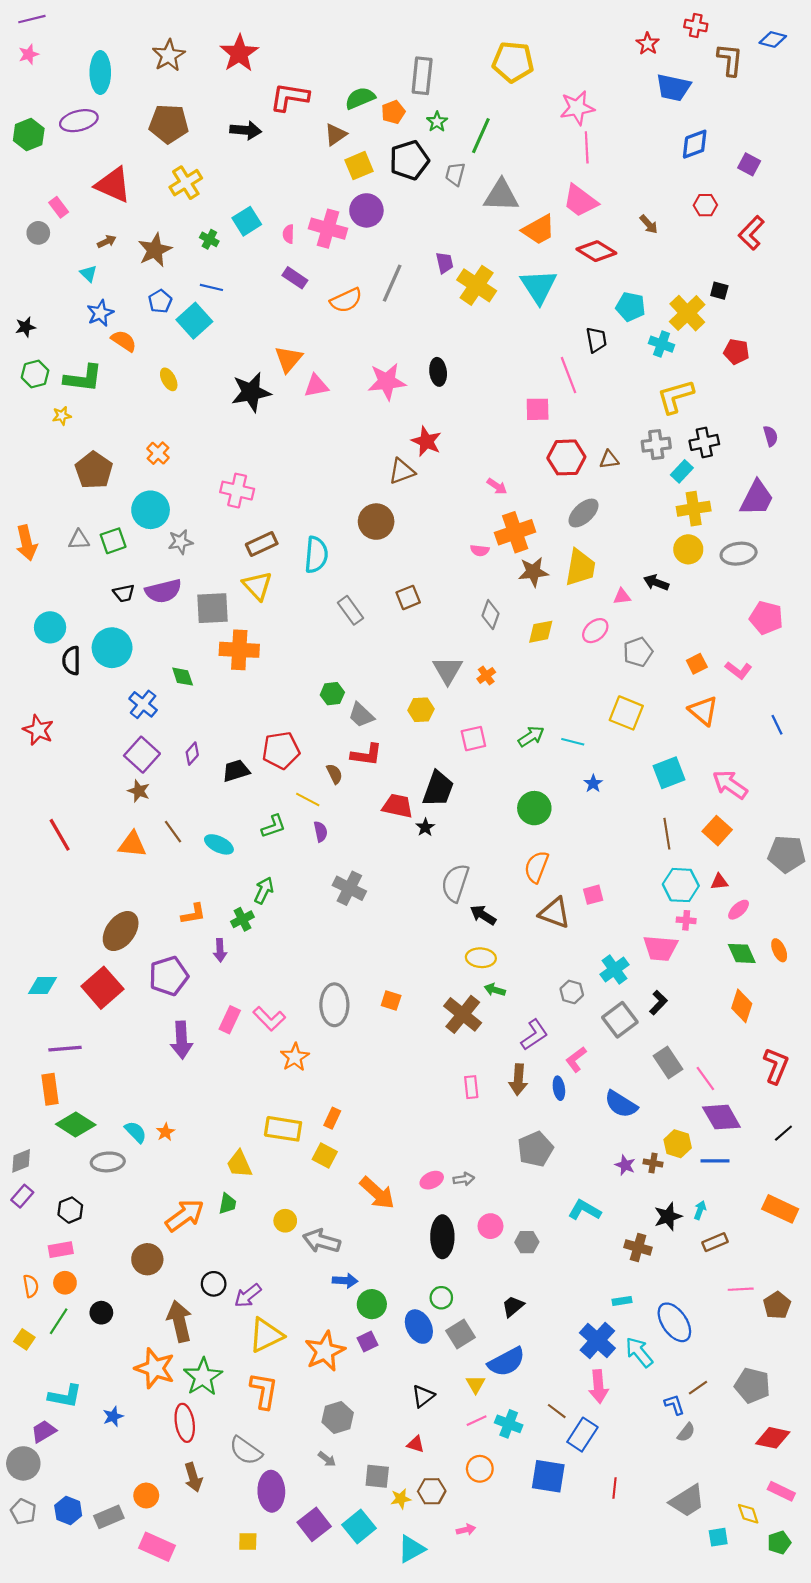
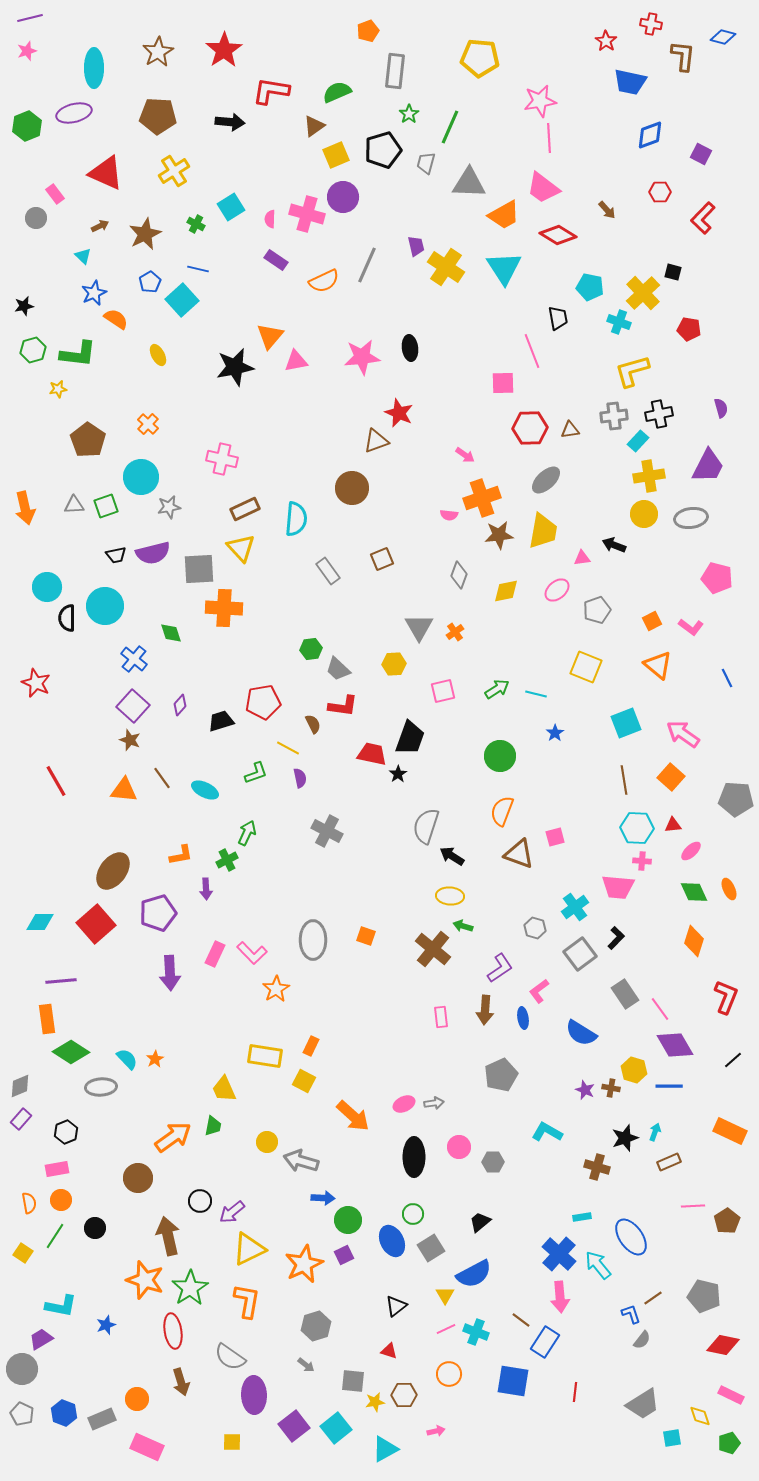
orange pentagon: (393, 112) -> (368, 31), moved

